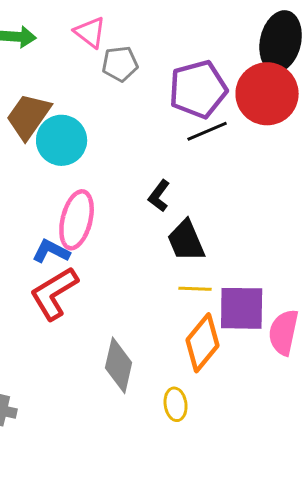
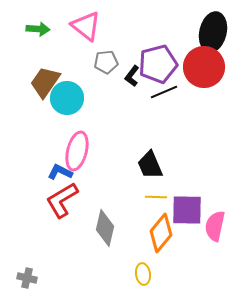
pink triangle: (90, 32) -> (86, 26), size x1.4
gray pentagon: (120, 64) -> (106, 62), moved
black L-shape: (159, 196) -> (132, 76), moved
gray diamond: (119, 365) -> (105, 228), moved

